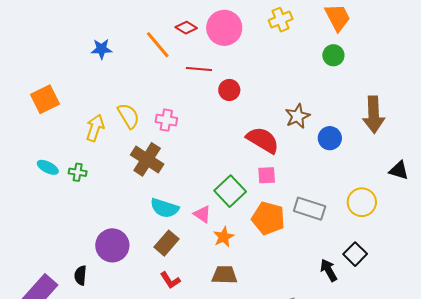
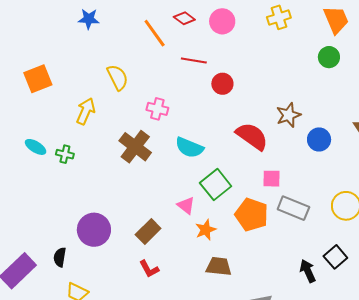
pink circle: (224, 28) -> (222, 21), size x0.7
blue star: (102, 49) -> (89, 19), moved
yellow semicircle: (128, 116) -> (118, 77), moved
pink square: (267, 175) -> (272, 179), moved
cyan semicircle: (165, 208) -> (189, 148), moved
brown trapezoid: (224, 275) -> (219, 266), moved

